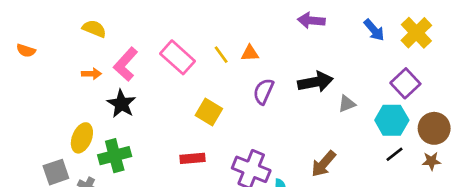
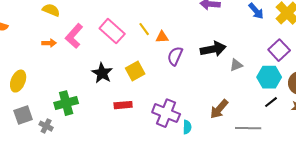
orange triangle: (250, 53) -> (162, 37), moved
black star: (121, 104) -> (102, 73), moved
yellow square: (209, 112) -> (135, 71), turned 30
yellow ellipse: (82, 138) -> (18, 81), moved

